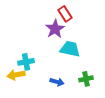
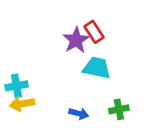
red rectangle: (65, 14) -> (94, 32), moved
cyan cross: (26, 62) -> (16, 86), moved

